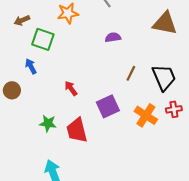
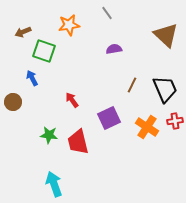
brown triangle: (165, 23) -> (166, 35), turned 32

